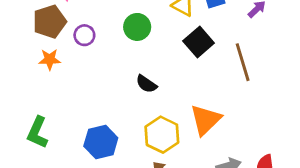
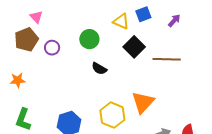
orange star: (50, 59) -> (18, 80), moved
brown line: (243, 62) -> (167, 59), turned -68
black semicircle: (146, 84) -> (99, 69), moved

